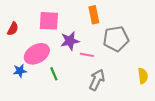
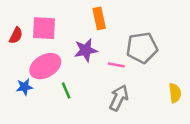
orange rectangle: (94, 15) -> (99, 18), moved
pink square: (49, 21) -> (44, 28), moved
pink line: (87, 55) -> (116, 65), moved

